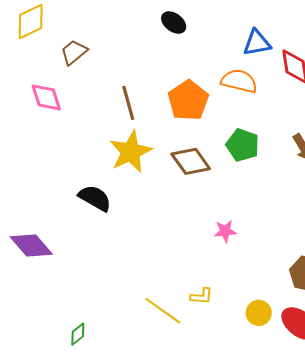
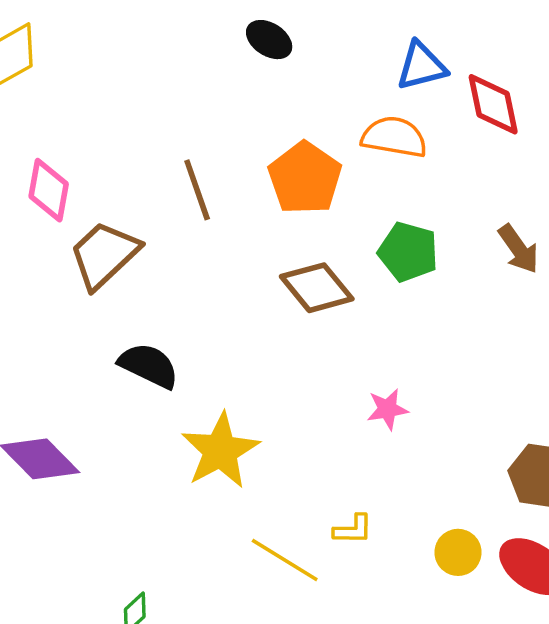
brown trapezoid: (74, 52) -> (104, 255), moved, size x1.5
pink diamond: (46, 97) -> (49, 190), turned 32
yellow star: (131, 152) -> (220, 451), moved

